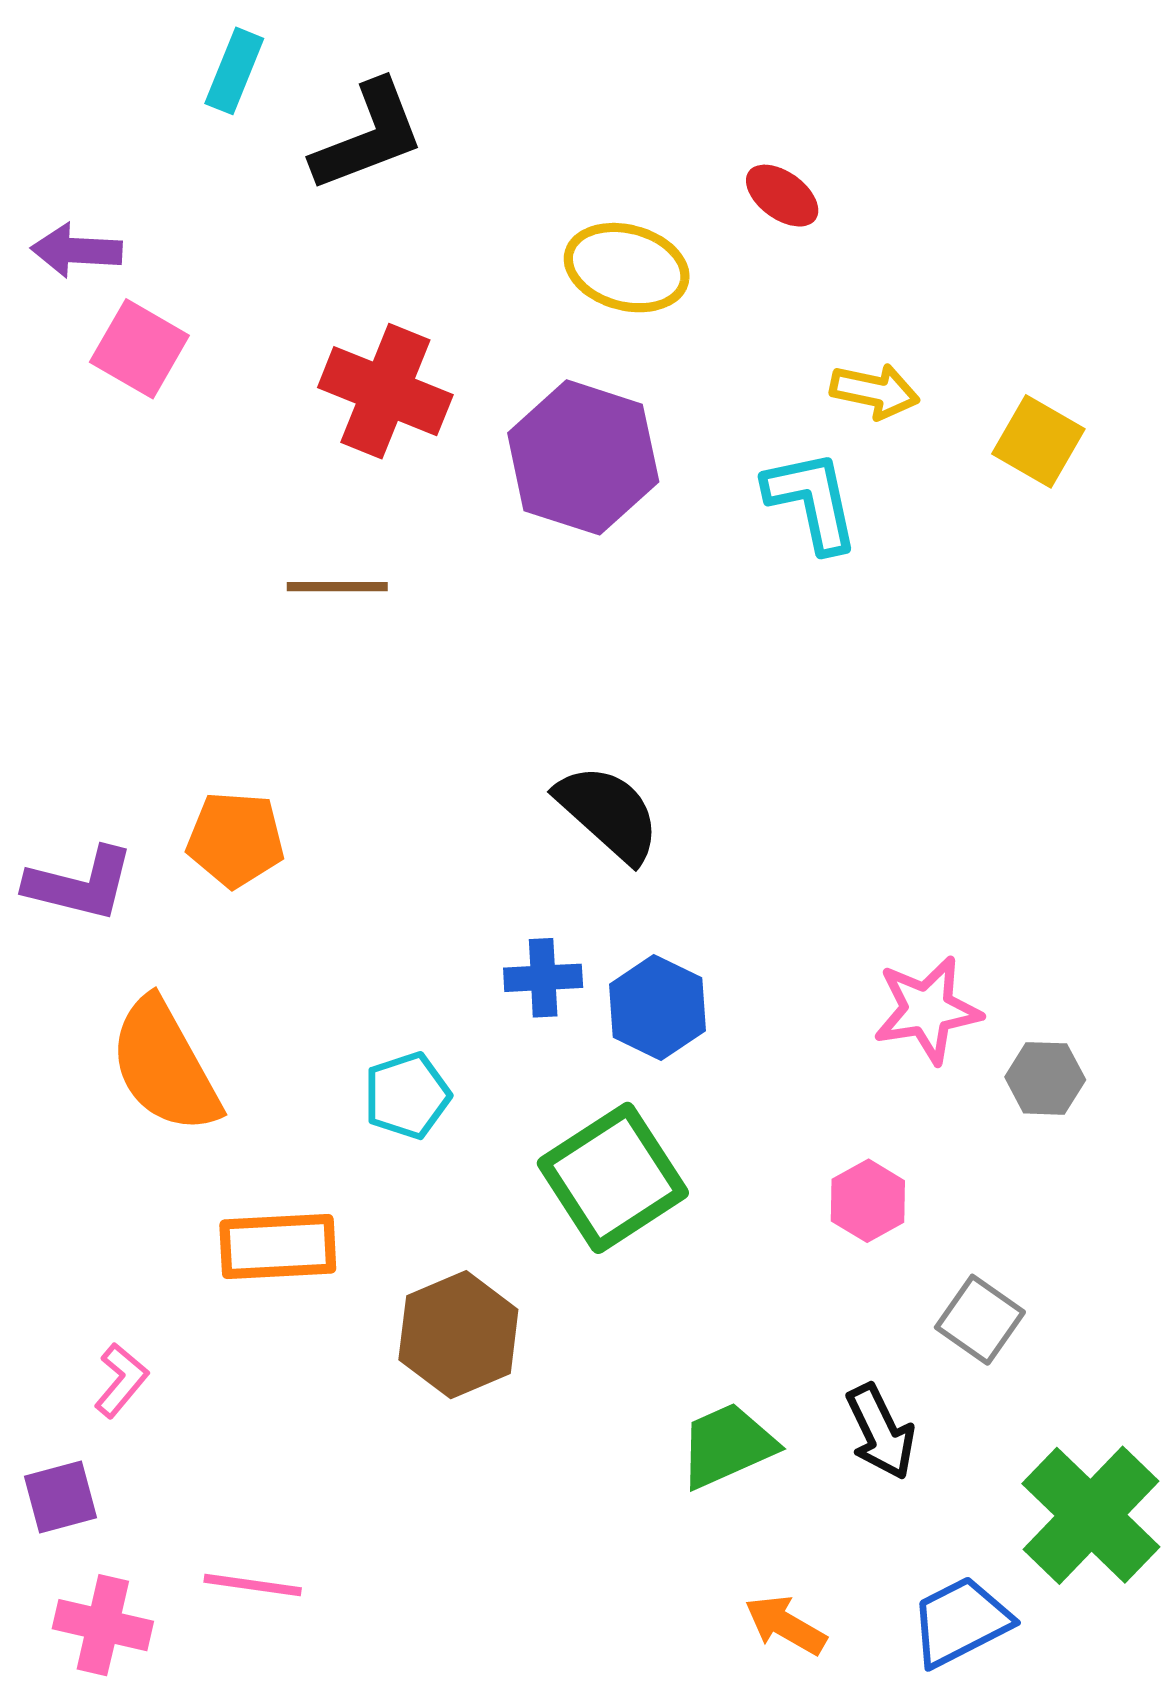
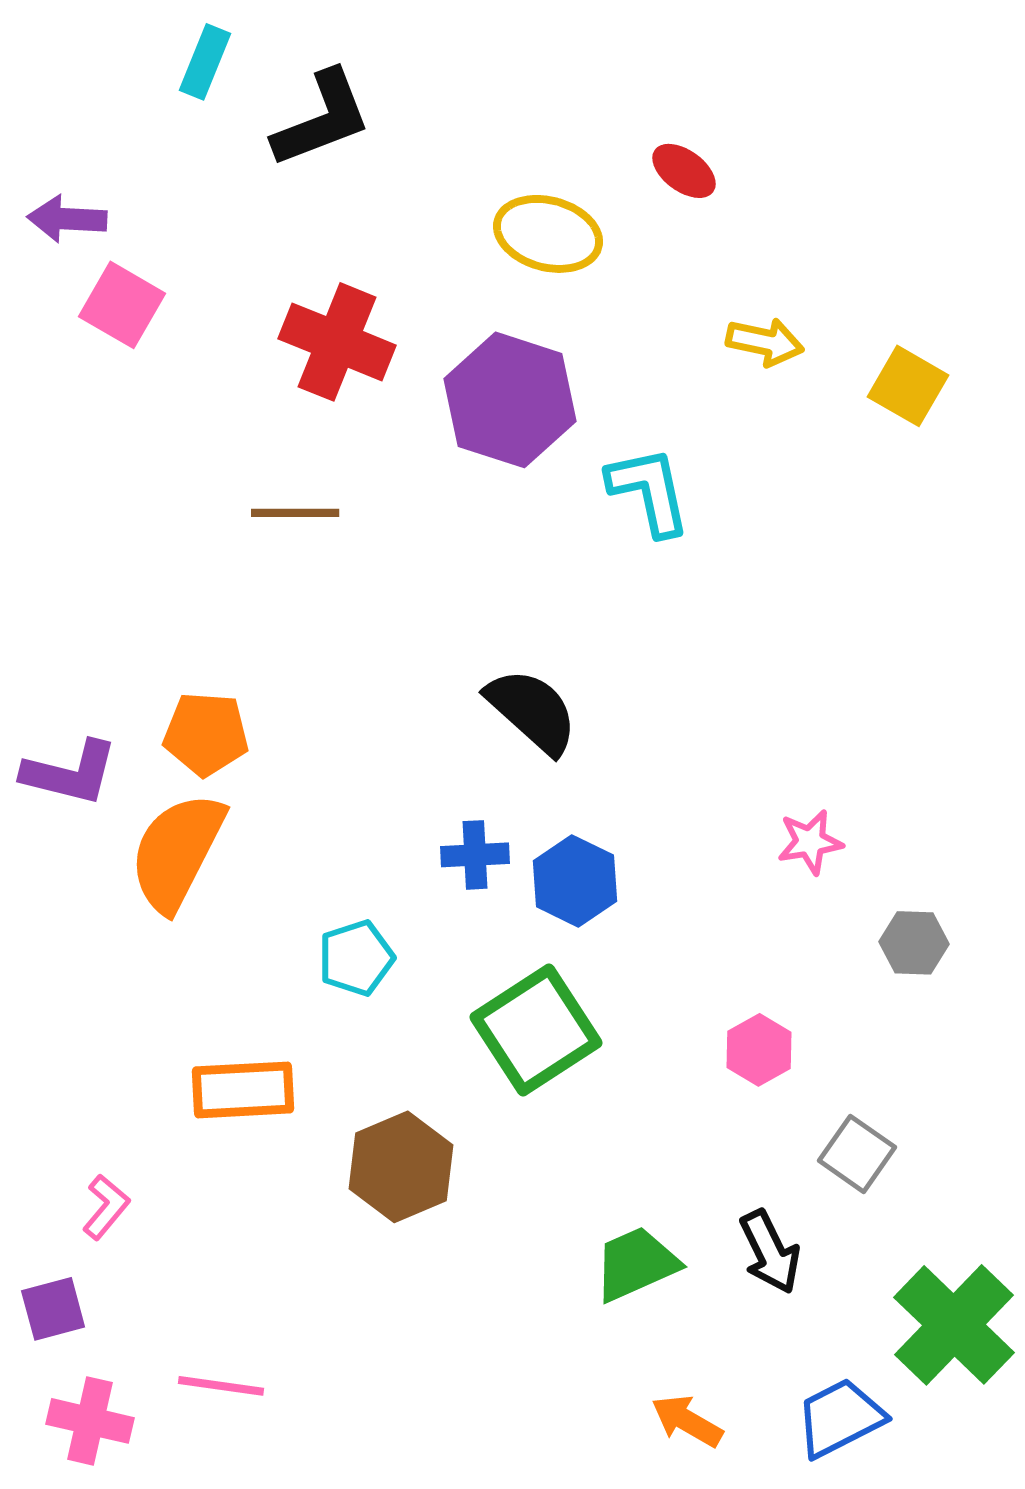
cyan L-shape: (812, 501) -> (649, 491), moved
pink star: (927, 1010) -> (810, 842), moved, size x0.7
orange semicircle: (165, 1066) -> (177, 852), moved, turned 56

